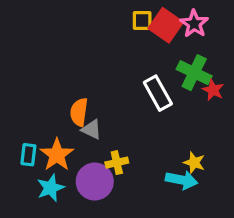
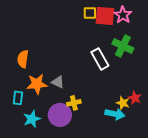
red square: (166, 25) -> (105, 16), turned -30
red star: (213, 90) -> (135, 98), moved
orange semicircle: (79, 112) -> (23, 59), moved
orange star: (57, 155) -> (37, 84), moved, turned 30

